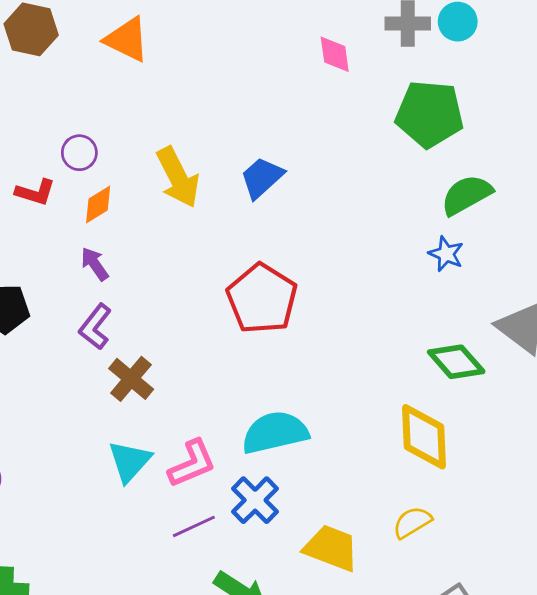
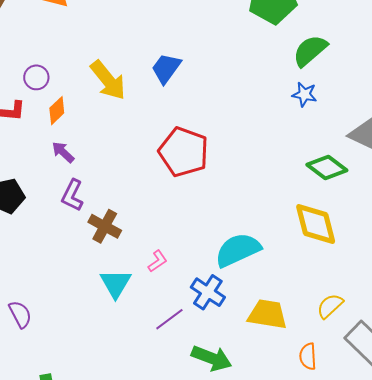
cyan semicircle: (275, 432) -> (238, 250), moved
pink L-shape: (192, 464) -> (158, 261), moved, size x0.6
yellow semicircle: (412, 522) -> (330, 306), moved

